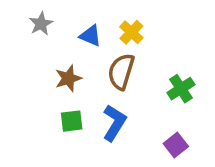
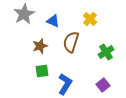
gray star: (41, 24) -> (24, 14), size x1.5
yellow cross: (131, 32) -> (90, 19), moved
blue L-shape: (114, 123) -> (65, 84), moved

